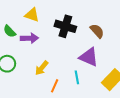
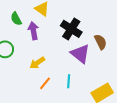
purple arrow: (29, 38) -> (33, 31), turned -114
purple triangle: (89, 57) -> (80, 54), moved

